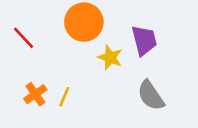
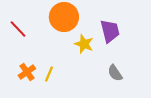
gray semicircle: (151, 95) -> (115, 73), size x0.7

